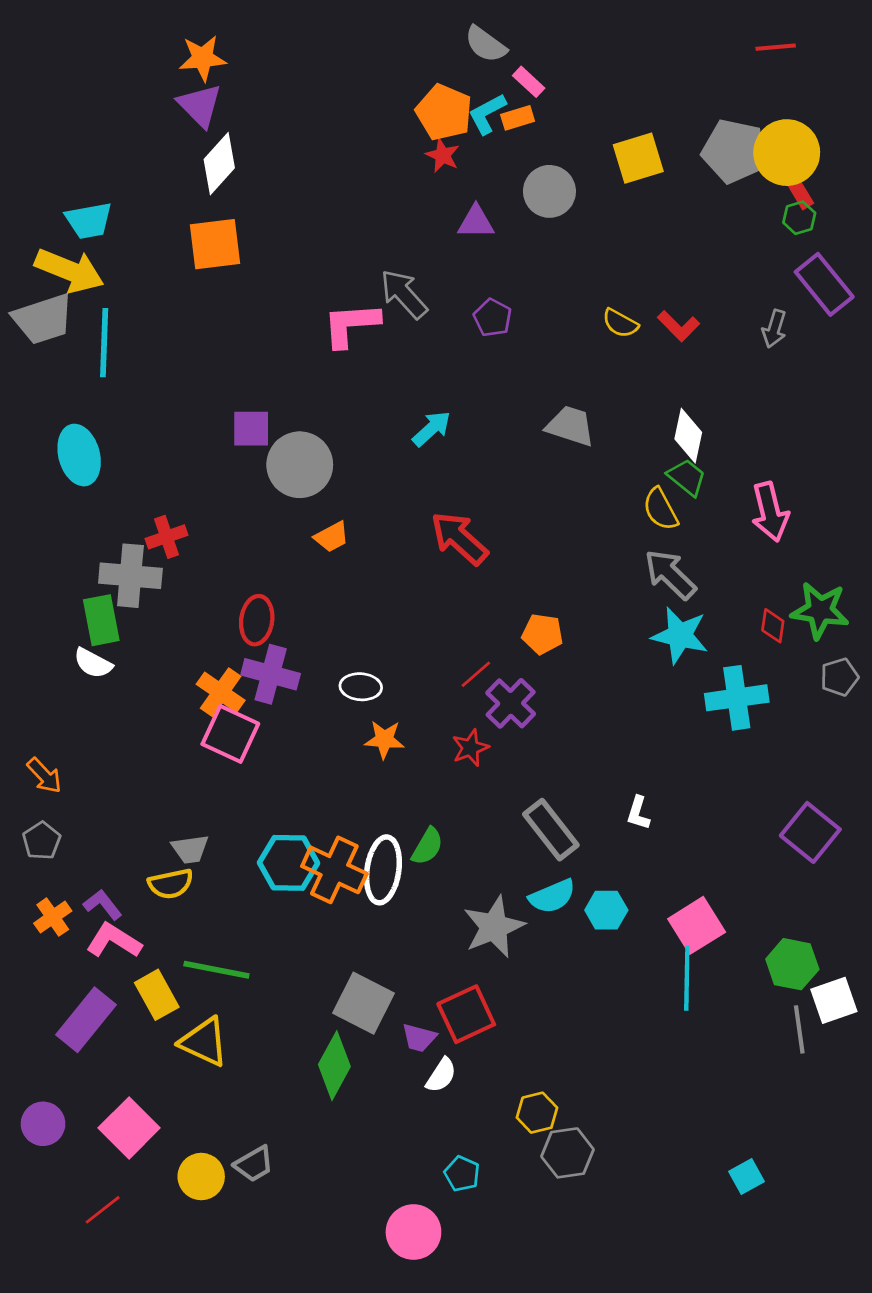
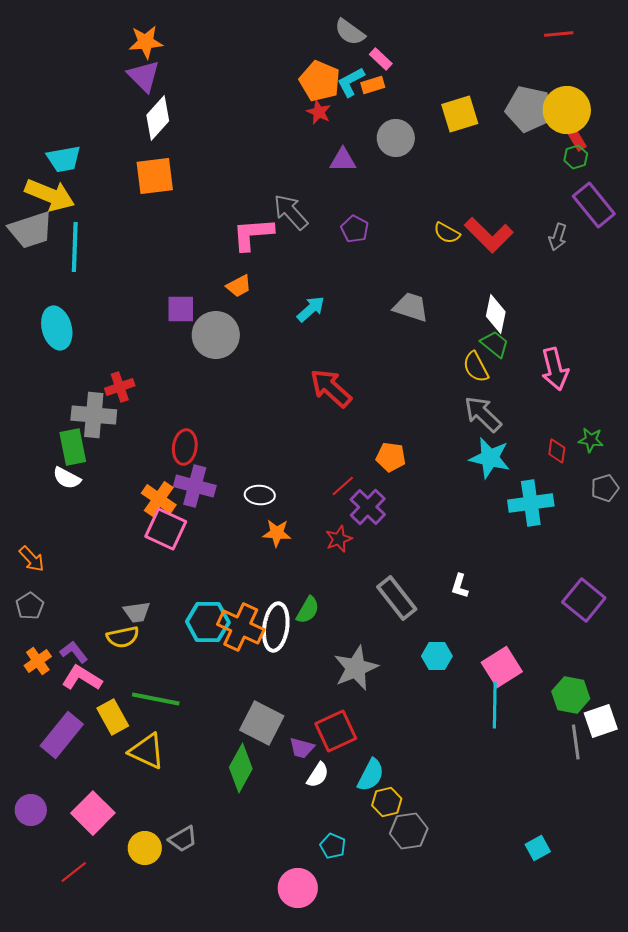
red L-shape: (678, 326) -> (489, 235), size x1.6
orange trapezoid: (332, 537) -> (239, 286), moved
green star: (820, 610) -> (591, 440), size x0.6
cyan semicircle: (552, 896) -> (371, 775), moved, turned -40

